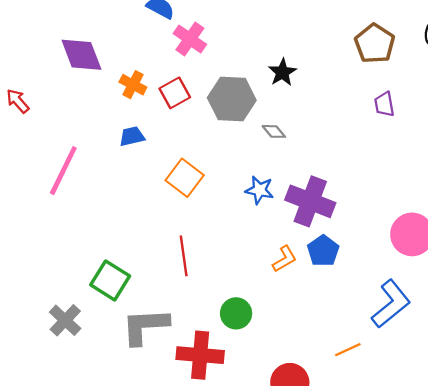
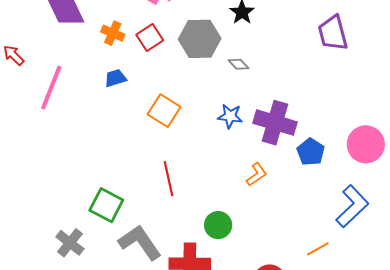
purple trapezoid: (384, 104) -> (333, 33), size x1.6
pink line: (63, 171) -> (51, 88), moved
blue pentagon: (323, 251) -> (311, 152), moved
gray L-shape: (145, 326) -> (140, 242), turned 63

